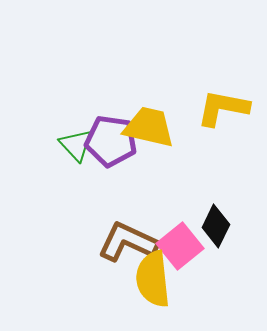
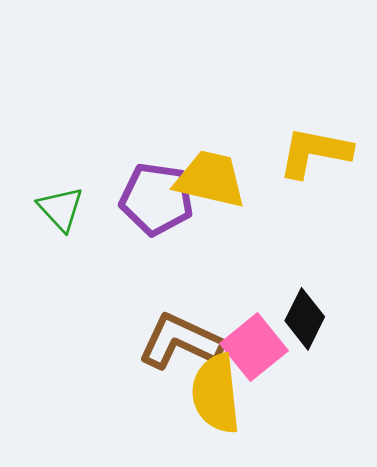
green triangle: (76, 145) -> (61, 209), moved

